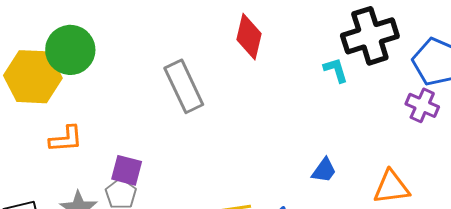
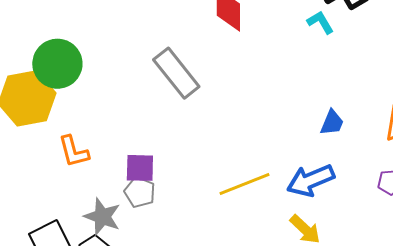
orange L-shape: (66, 139) -> (74, 151), turned 93

